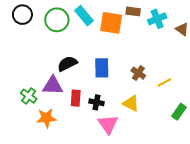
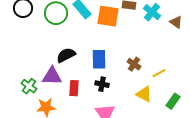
cyan cross: (157, 19) -> (152, 12), turned -30
black cross: (97, 102) -> (102, 84), moved
yellow triangle: (131, 103) -> (144, 94), moved

